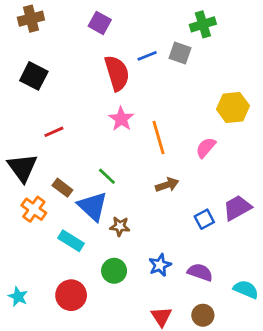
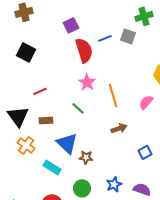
purple square: (100, 23) -> (71, 25), moved, turned 35
green line: (107, 176) -> (78, 108), moved
brown rectangle: (62, 188) -> (46, 120), moved, turned -40

